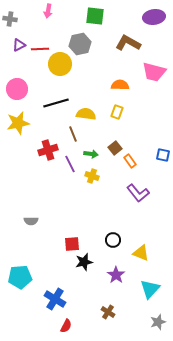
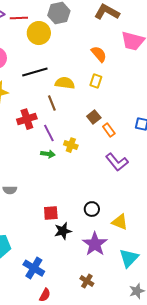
orange semicircle: (120, 85) -> (99, 54), turned 48
green arrow: (91, 154) -> (48, 154), moved
purple star: (116, 275) -> (95, 244), size x1.4

